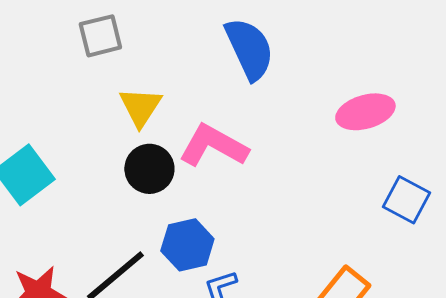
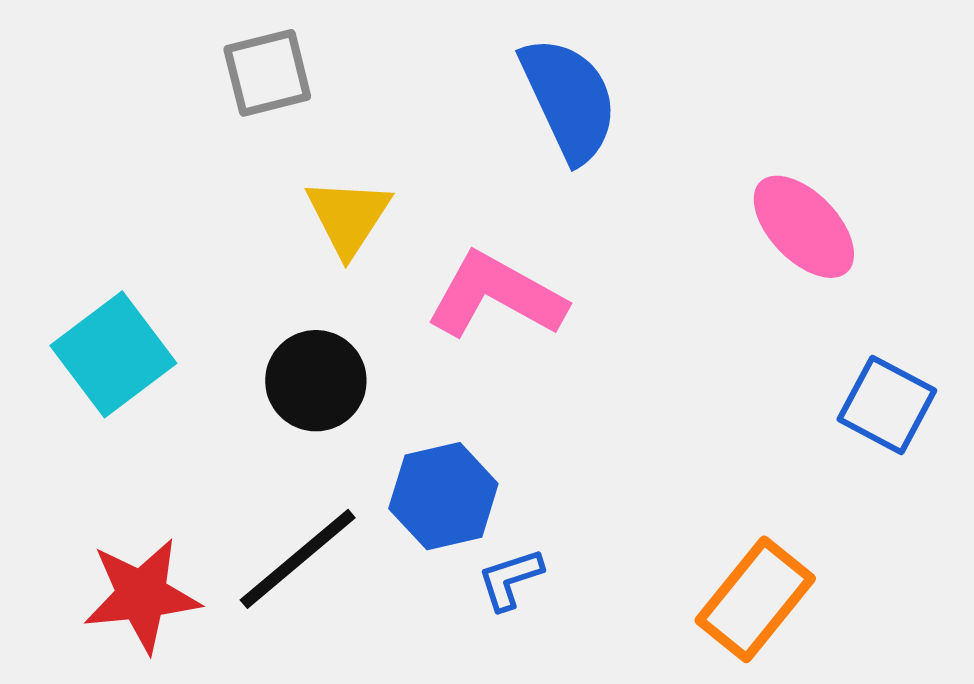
pink ellipse: (365, 112) -> (804, 227), turned 62
black circle: (149, 169) -> (316, 381), moved

